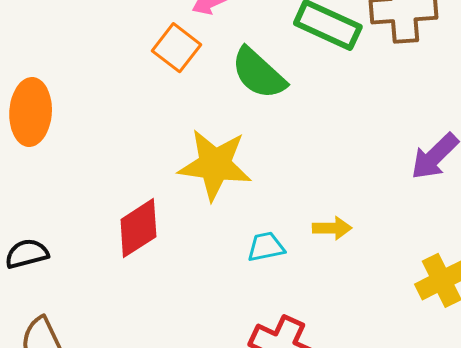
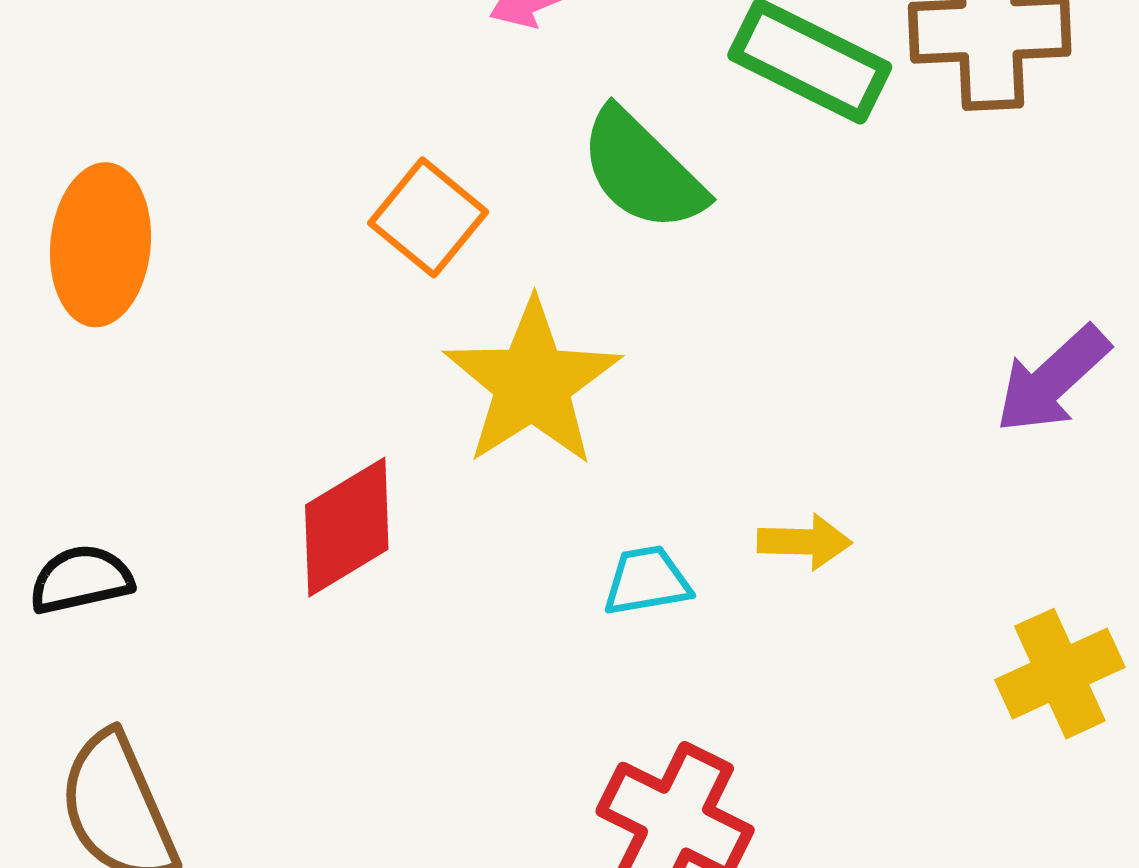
orange square: (176, 48) -> (428, 217), moved
yellow star: (215, 165) -> (532, 383), turned 30

